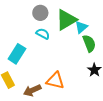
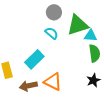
cyan triangle: (81, 27) -> (90, 36), turned 32
cyan rectangle: (17, 54) -> (34, 59), moved

